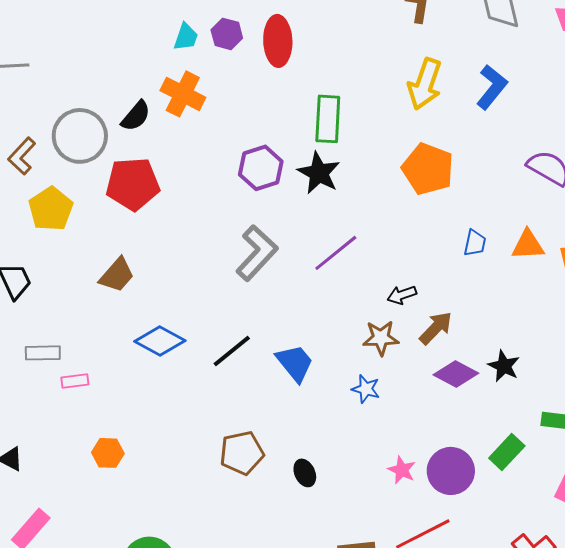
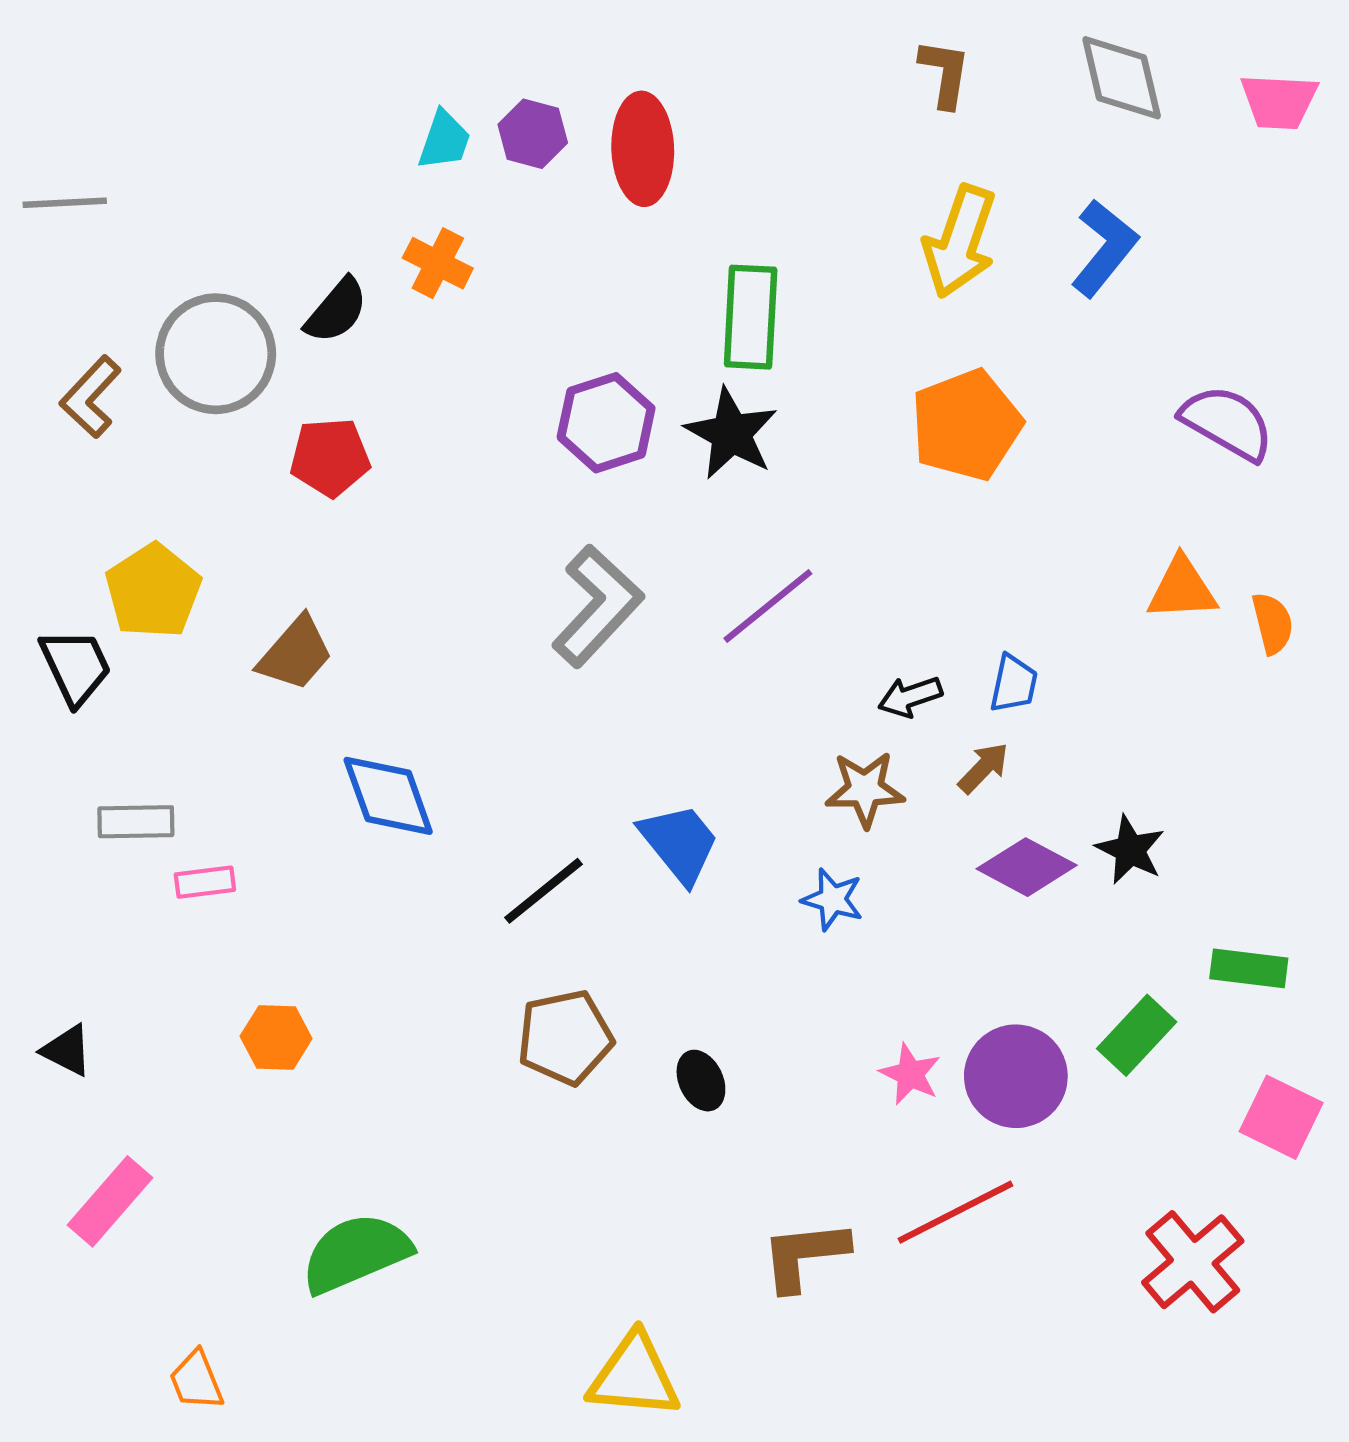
orange cross: (183, 94) -> (438, 263), size x0.7
orange pentagon: (428, 169) -> (966, 425), turned 30
red pentagon: (133, 184) -> (330, 457), size x0.7
yellow pentagon: (51, 209) -> (153, 591), moved
blue trapezoid: (475, 243) -> (1014, 684), moved
brown arrow: (436, 328) -> (984, 768), size x0.7
blue diamond: (160, 341) -> (388, 796), turned 42
black line: (232, 351) -> (544, 891), moved

